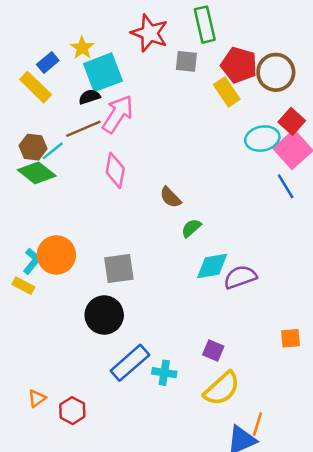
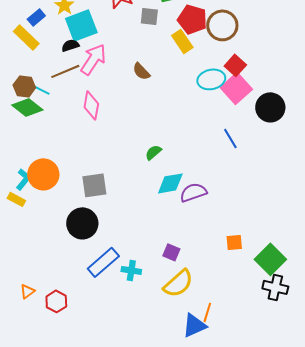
cyan line: (53, 151) -> (40, 89), turned 66
blue line: (286, 186) -> (230, 138), moved
brown semicircle: (170, 197) -> (141, 71), moved

